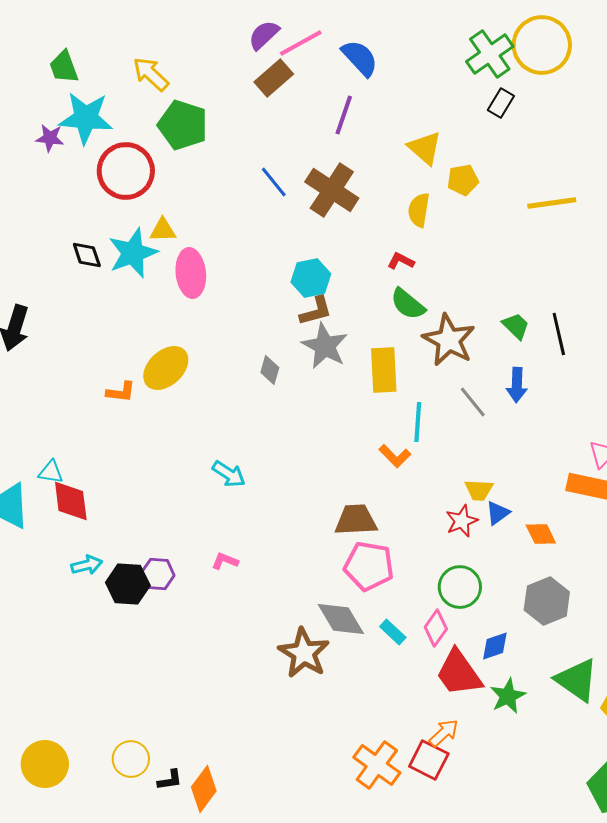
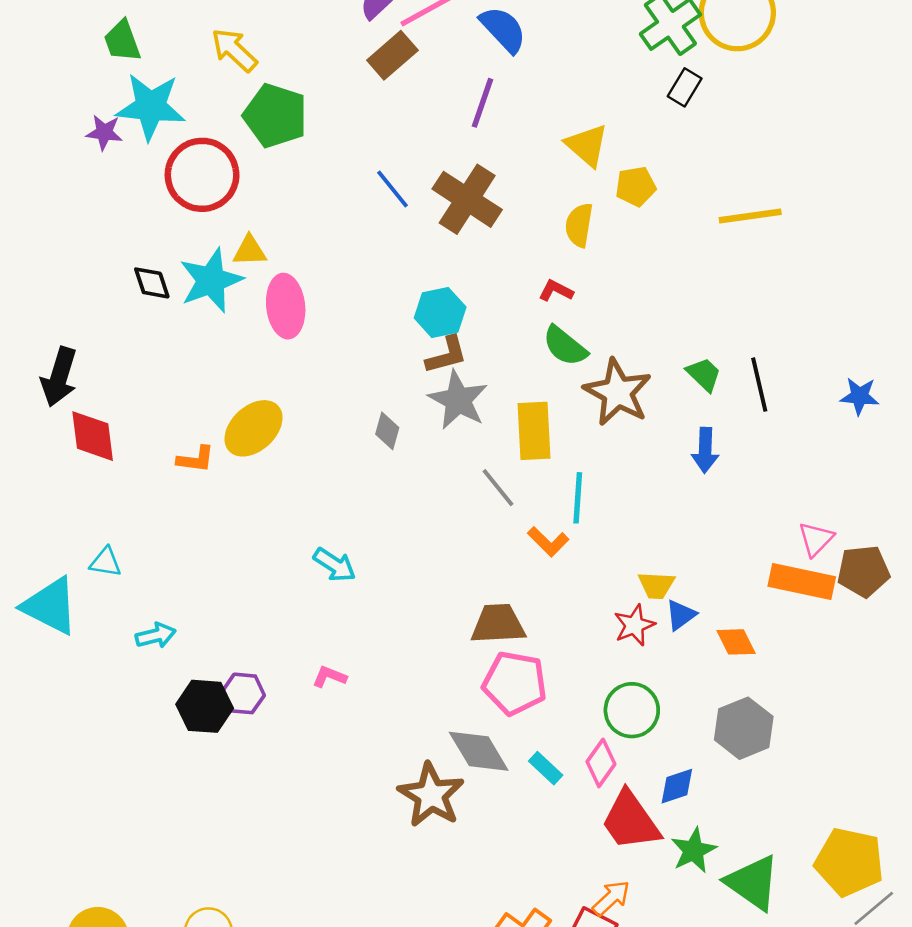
gray line: (473, 402) -> (498, 488), moved
red diamond: (71, 501) -> (93, 436), moved
cyan arrow: (87, 565) -> (156, 636), moved
green triangle: (577, 680) -> (753, 883), moved

